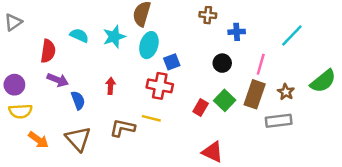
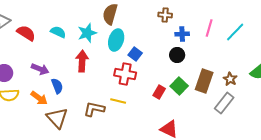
blue cross: (237, 32) -> (182, 34), moved
red semicircle: (48, 51) -> (26, 33), moved, turned -66
blue square: (172, 62) -> (135, 54), turned -32
pink line: (261, 64) -> (209, 28), moved
red arrow: (111, 86) -> (82, 61), moved, size x1.5
gray rectangle: (279, 121) -> (224, 103), turned -45
orange arrow: (38, 140) -> (39, 98), moved

